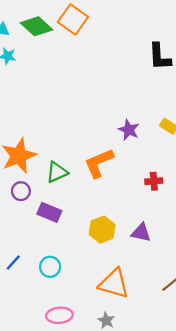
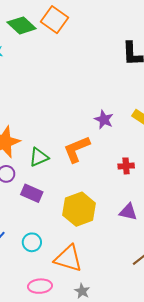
yellow hexagon: (102, 230) -> (79, 209), size x1.4
purple triangle: (141, 233) -> (128, 212), moved
orange triangle: (114, 284) -> (68, 258), moved

